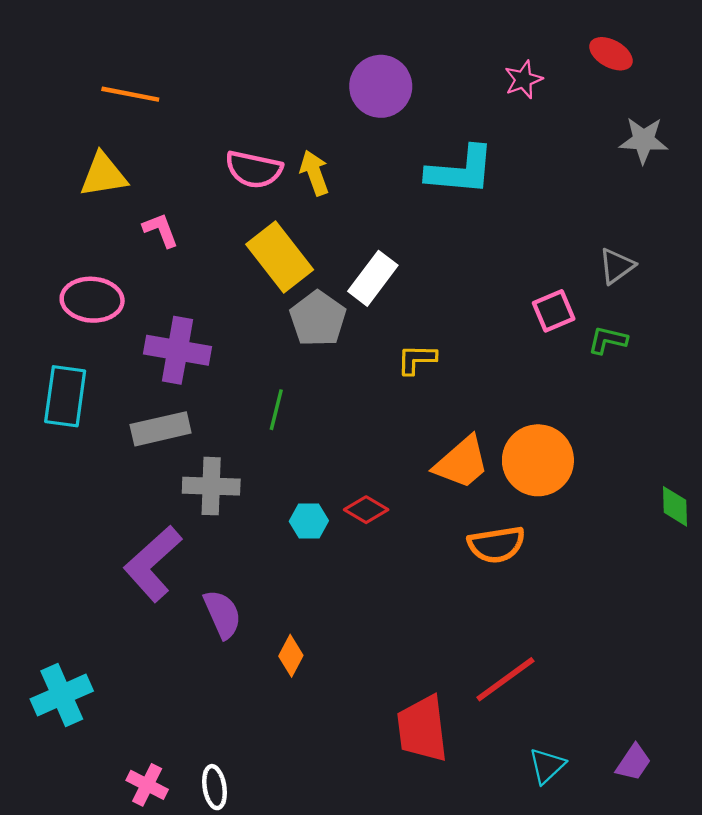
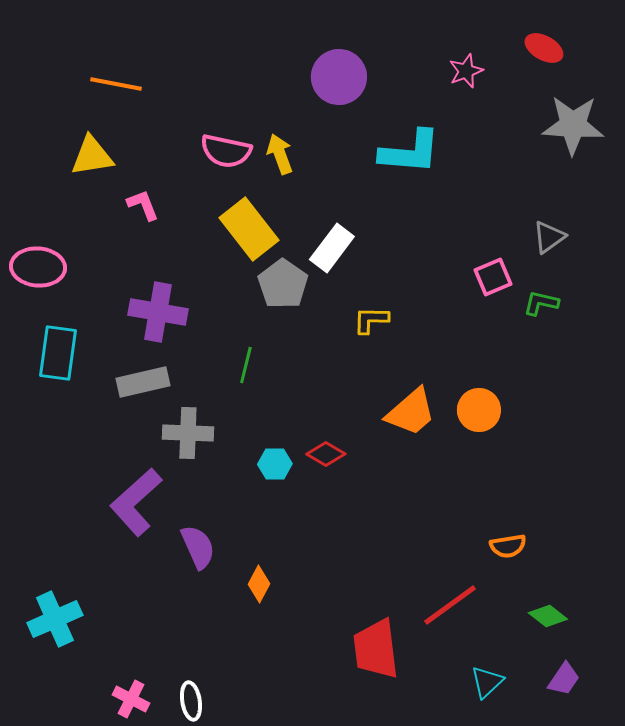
gray star: (644, 140) -> (573, 125), size x1.4
pink ellipse: (92, 300) -> (38, 267), moved
orange circle: (538, 460) -> (479, 410), size x0.7
green diamond: (675, 506) -> (548, 616), moved, turned -51
orange semicircle: (496, 545) -> (508, 546), moved, size x0.7

